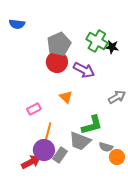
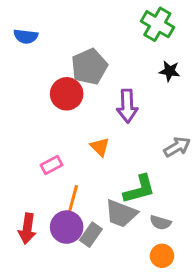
green cross: (97, 41) -> (157, 24), moved
red circle: (57, 62) -> (67, 94), moved
purple arrow: (84, 70) -> (127, 106), turned 60
orange circle: (117, 157) -> (162, 256), moved
red arrow: (31, 162) -> (27, 229), moved, turned 126

